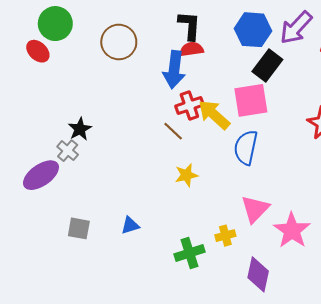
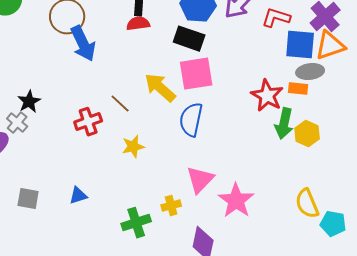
black rectangle: (267, 66) -> (189, 39), moved, turned 72
blue arrow: (174, 70) -> (83, 44), moved, turned -33
red cross: (189, 105) -> (88, 122), moved

